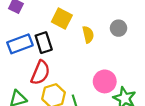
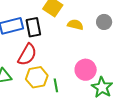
yellow semicircle: (88, 35) -> (75, 25), turned -70

